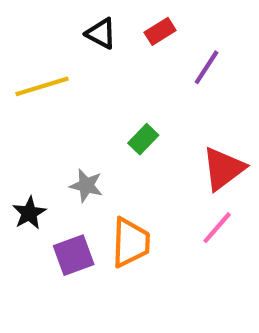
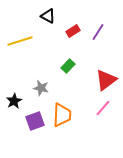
red rectangle: (160, 31) -> (73, 31), moved

